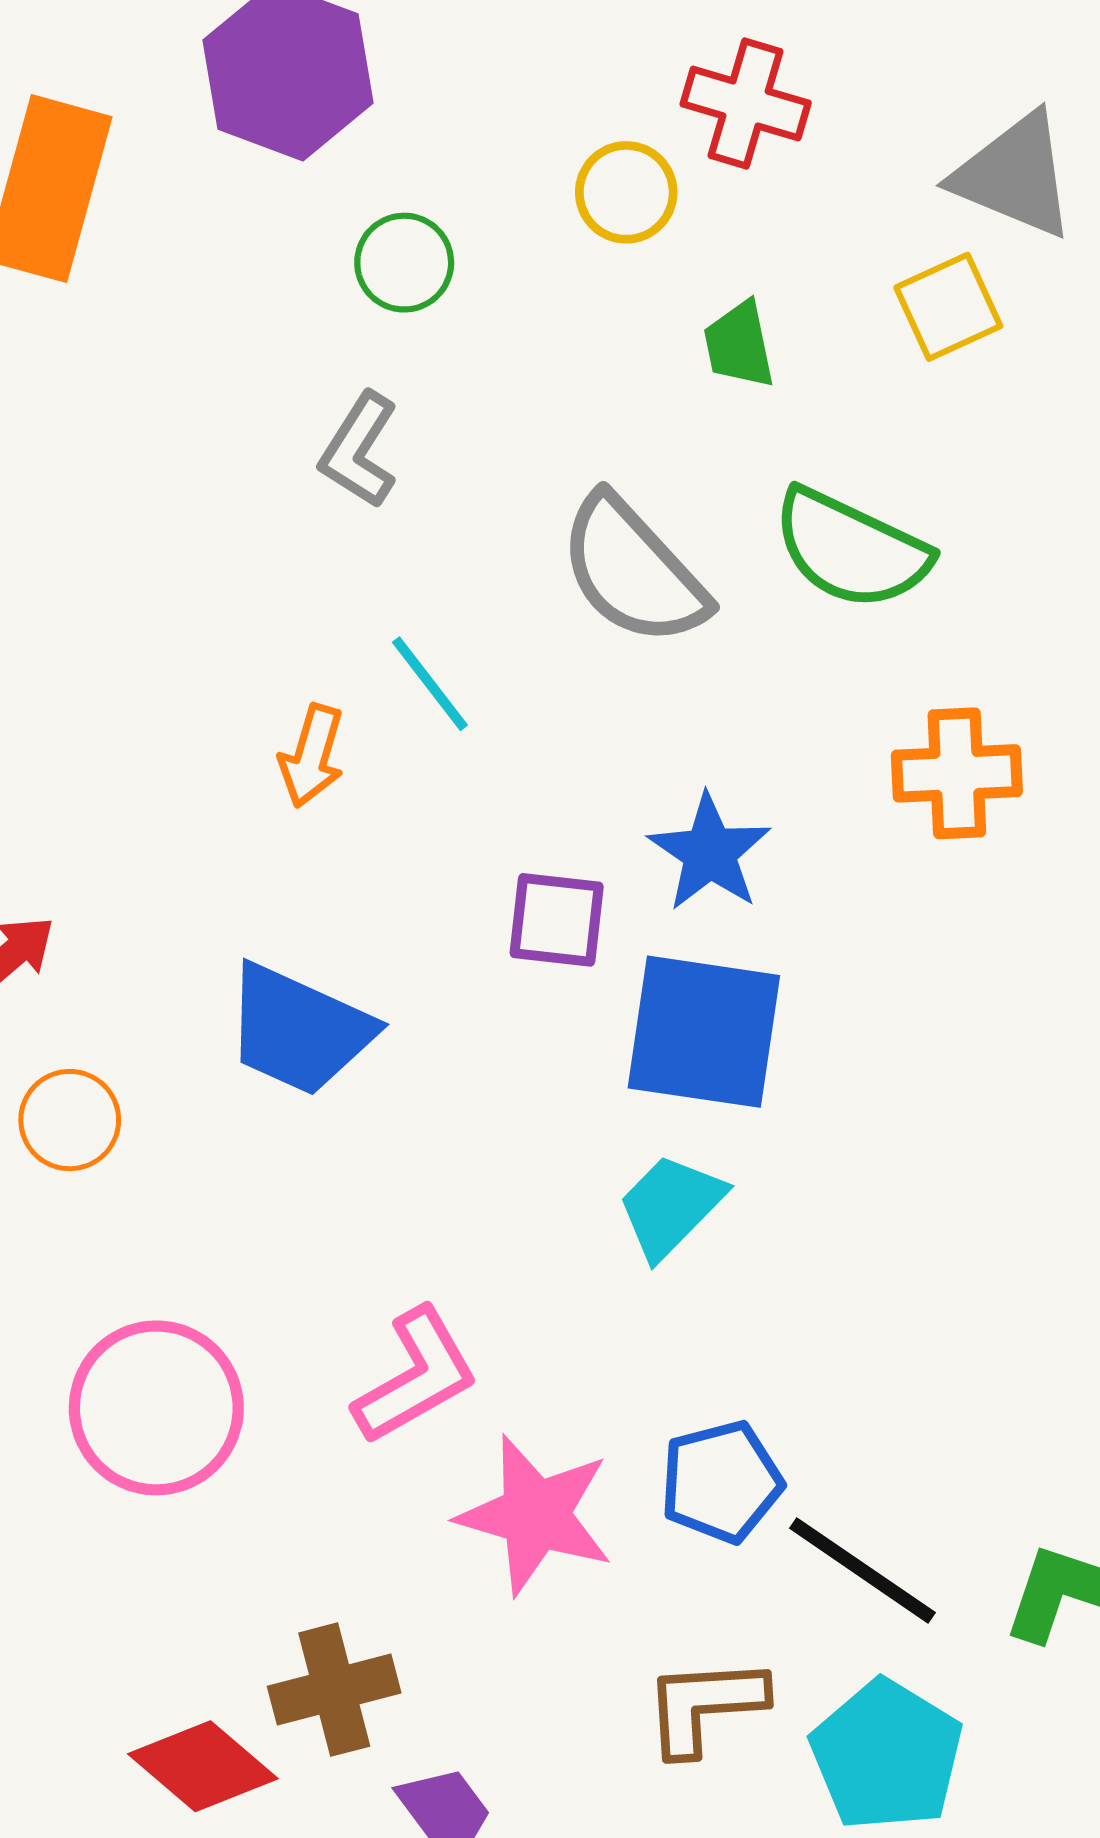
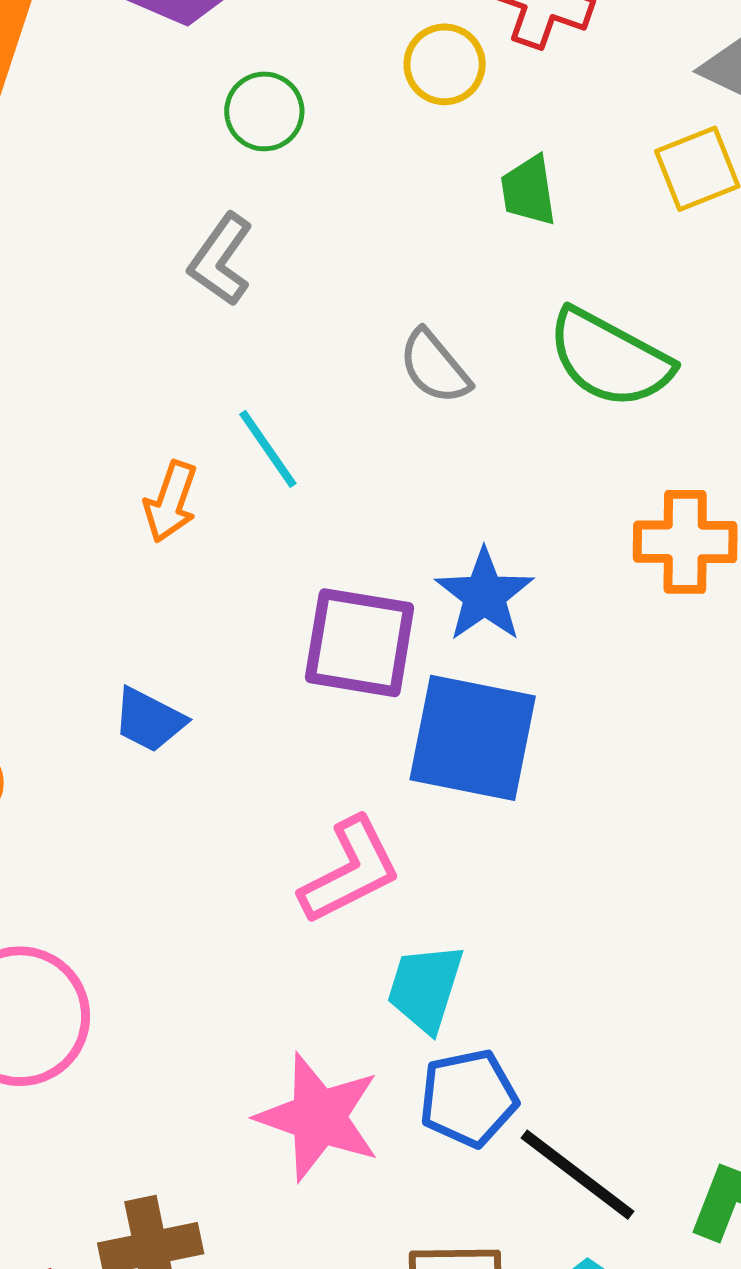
gray semicircle: (633, 571) -> (435, 367), size x0.6
purple square: (557, 920) -> (360, 643), size x1.4
blue trapezoid: (299, 1030) -> (149, 720), size x0.6
cyan trapezoid: (671, 1206) -> (425, 988), moved, turned -30
pink L-shape: (416, 1376) -> (350, 871), moved

